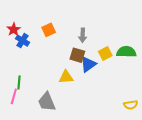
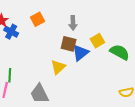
green semicircle: (126, 52) -> (120, 52), moved, turned 30
yellow triangle: (66, 77) -> (58, 67), turned -35

